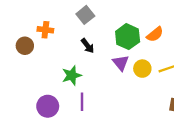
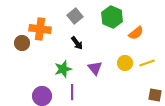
orange cross: (45, 30) -> (40, 29), size x1.5
green hexagon: (128, 37) -> (112, 17), moved
purple triangle: (121, 63) -> (95, 68), moved

